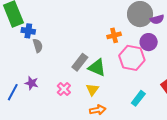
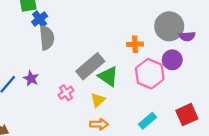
blue cross: (28, 31) -> (40, 19), turned 32
gray semicircle: (38, 46) -> (47, 38), size x1.5
gray rectangle: (80, 62) -> (90, 66), size x1.4

